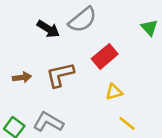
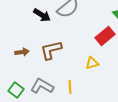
red rectangle: (105, 56) -> (105, 36), moved
yellow line: (127, 123) -> (70, 87), moved, turned 48

